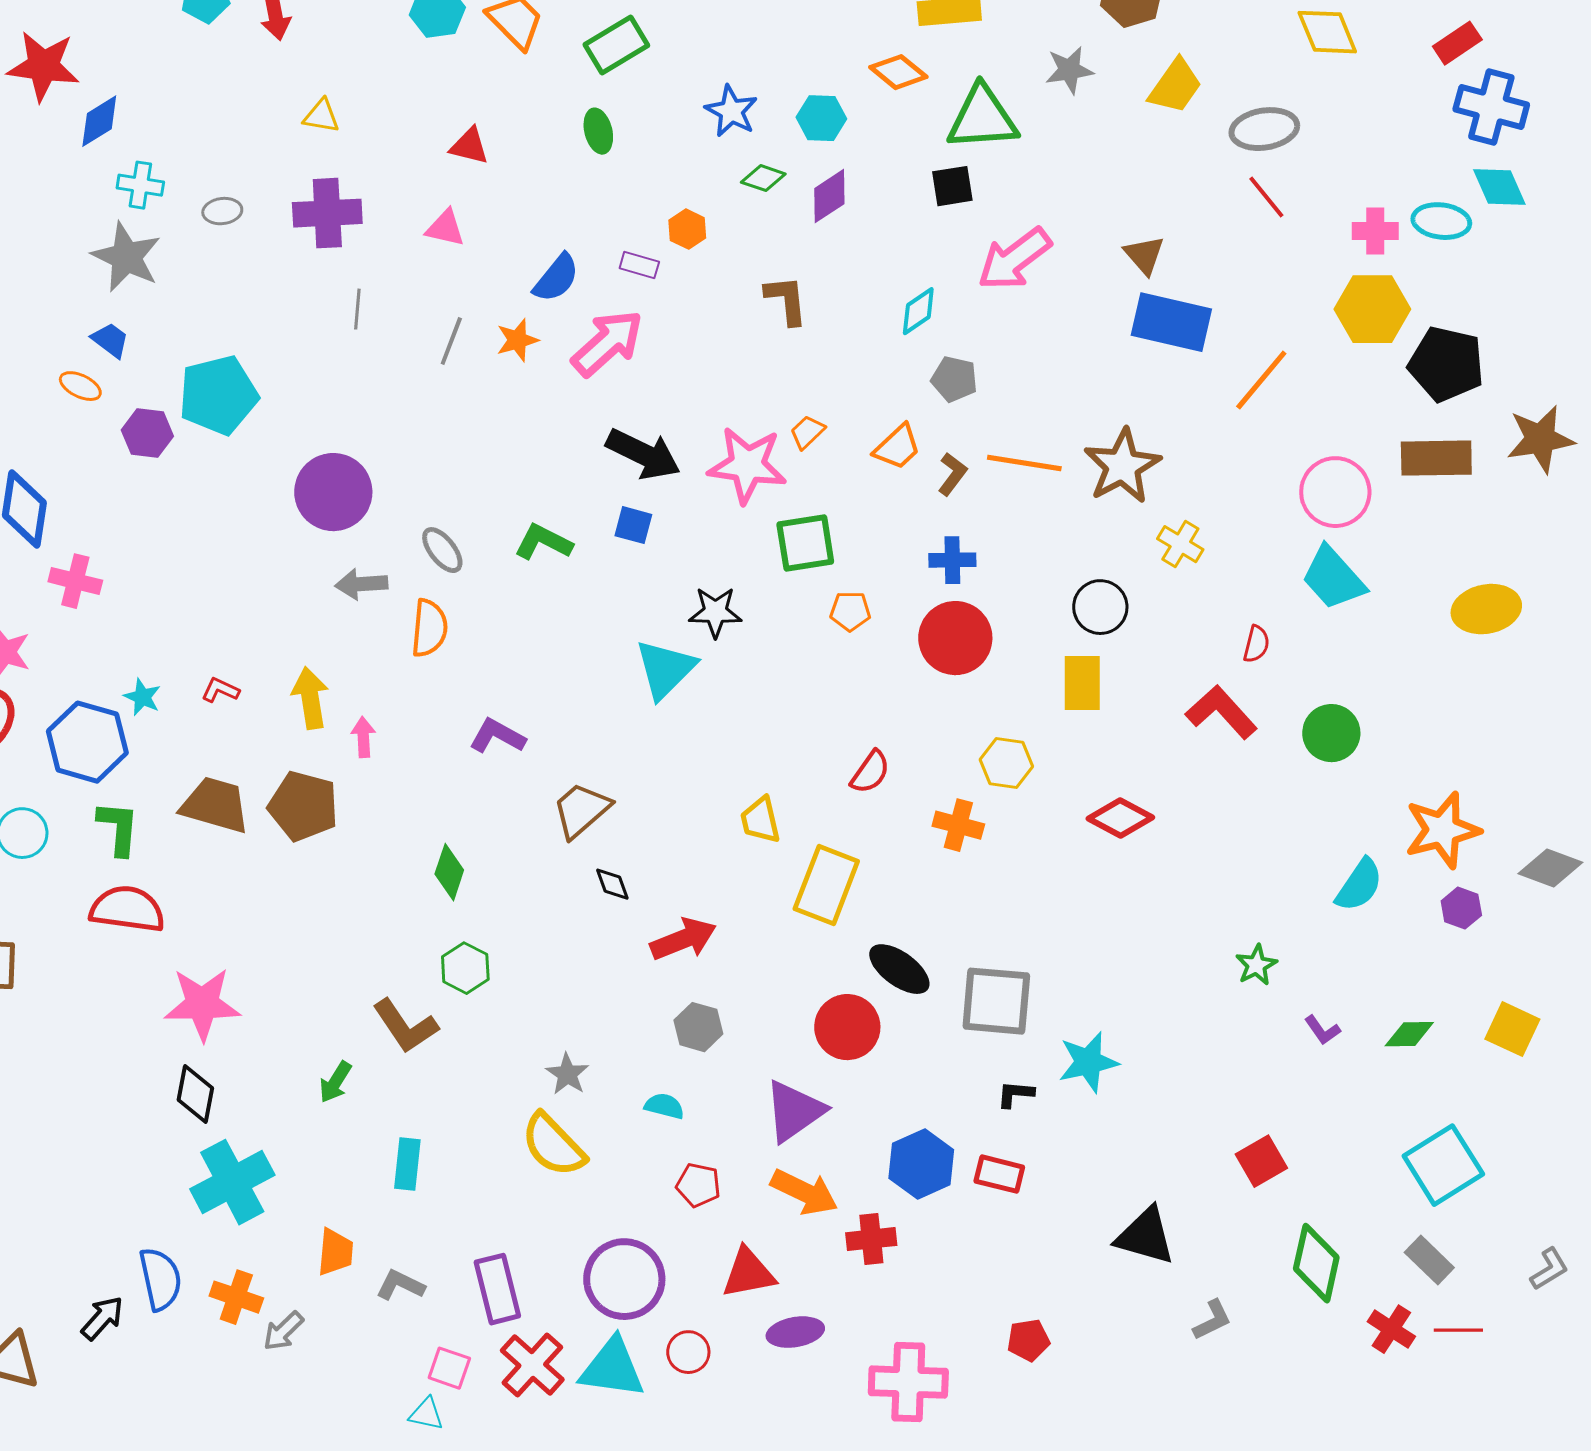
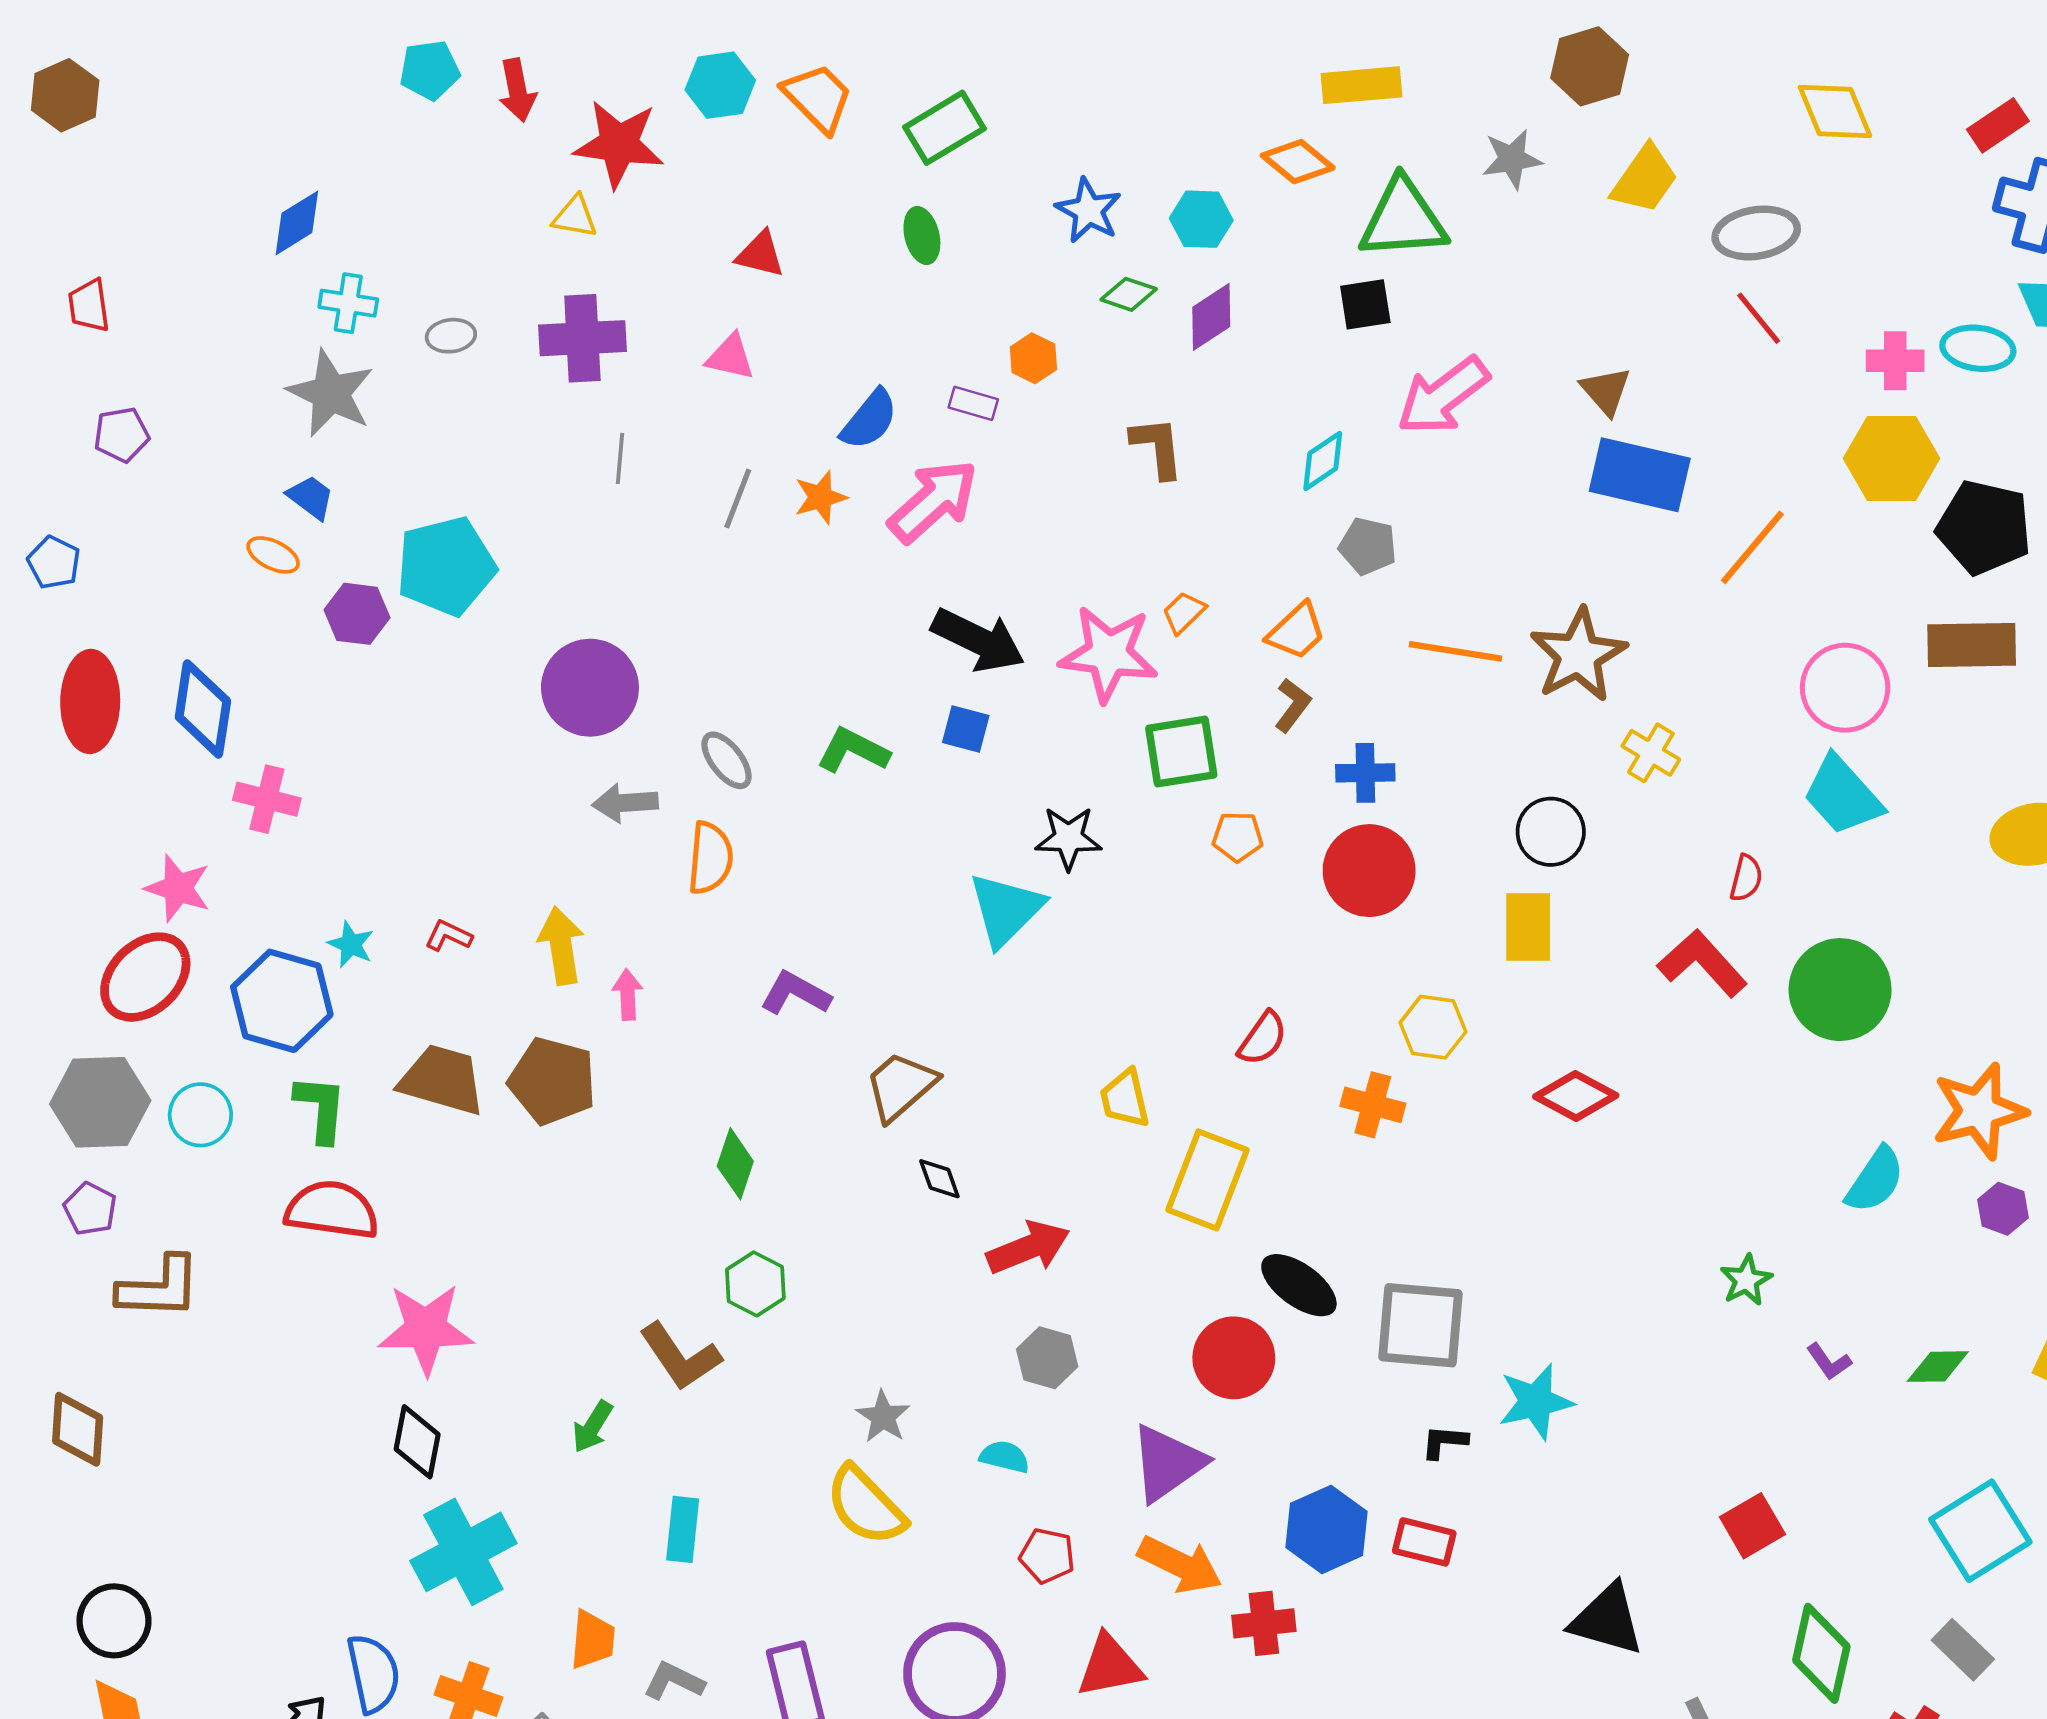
red star: (43, 66) -> (619, 144), moved
brown L-shape: (952, 474) -> (1293, 705), moved
green circle: (1331, 733) -> (1840, 990), size x1.4

